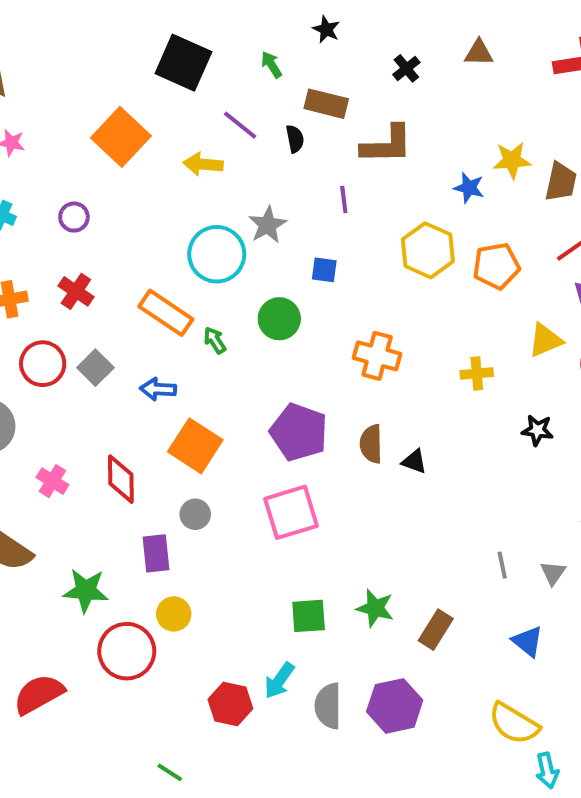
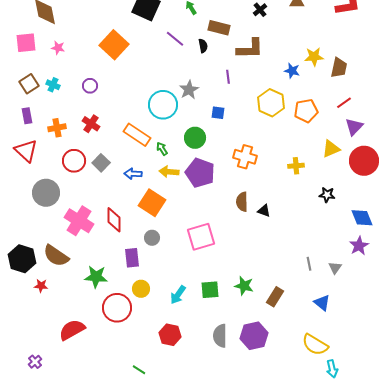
yellow arrow: (203, 164) -> (169, 172), moved
purple pentagon: (299, 432) -> (200, 173), moved
pink cross: (52, 481) -> (79, 221), size x1.8
cyan arrow: (279, 680) -> (178, 295), moved

